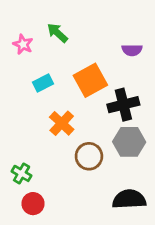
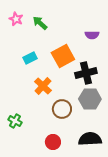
pink star: (23, 44) -> (16, 19), moved
red circle: (33, 204) -> (53, 142), moved

